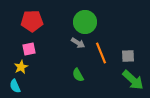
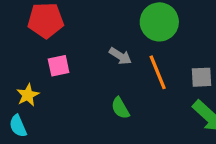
green circle: (85, 22) -> (159, 22), moved
pink square: (29, 49) -> (59, 66), moved

